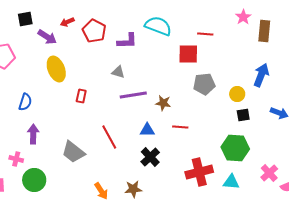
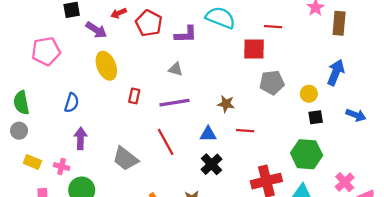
purple line: (133, 95) -> (175, 103), moved

